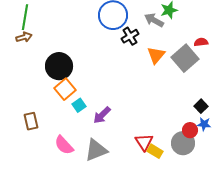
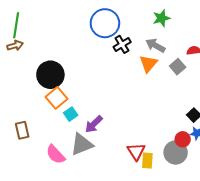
gray arrow: (154, 20) -> (155, 45), moved
gray square: (185, 58) -> (178, 67), size x0.6
gray triangle: (96, 150) -> (82, 144), moved
yellow rectangle: (155, 151) -> (147, 161), turned 63

